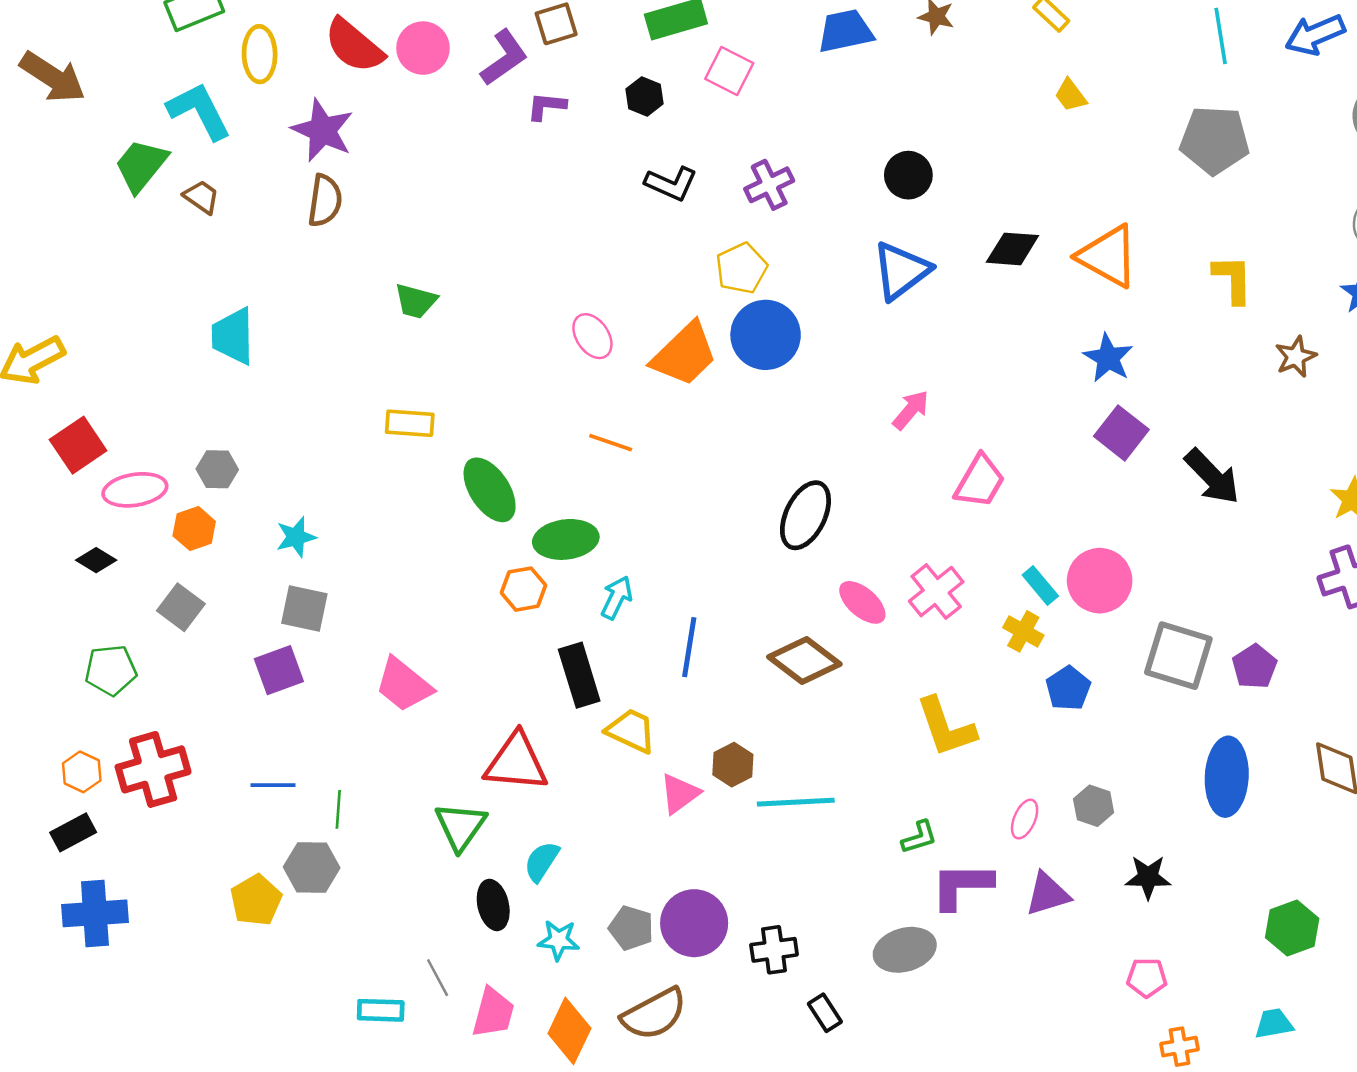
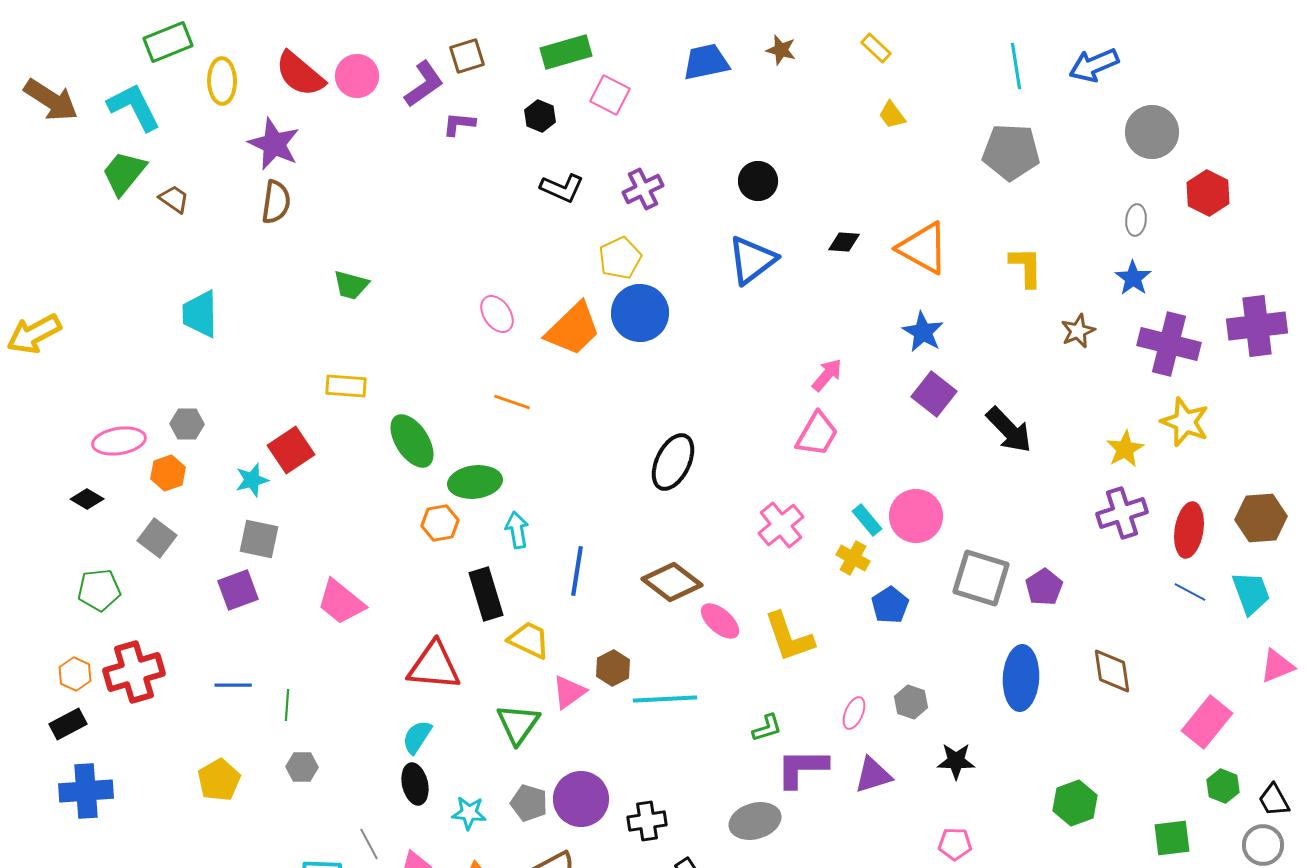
cyan L-shape: (199, 111) -> (134, 107), moved
black diamond: (1012, 249) -> (844, 242), size x0.7
pink arrow: (911, 410) -> (827, 375), moved
red square: (78, 445) -> (291, 450), moved
cyan arrow: (617, 598) -> (517, 530), turned -36
pink ellipse: (862, 602) -> (720, 621), moved
green triangle: (461, 826) -> (518, 724), moved
cyan semicircle: (542, 861) -> (417, 737), moved
gray hexagon: (312, 867) -> (302, 767), moved, size x0.7

